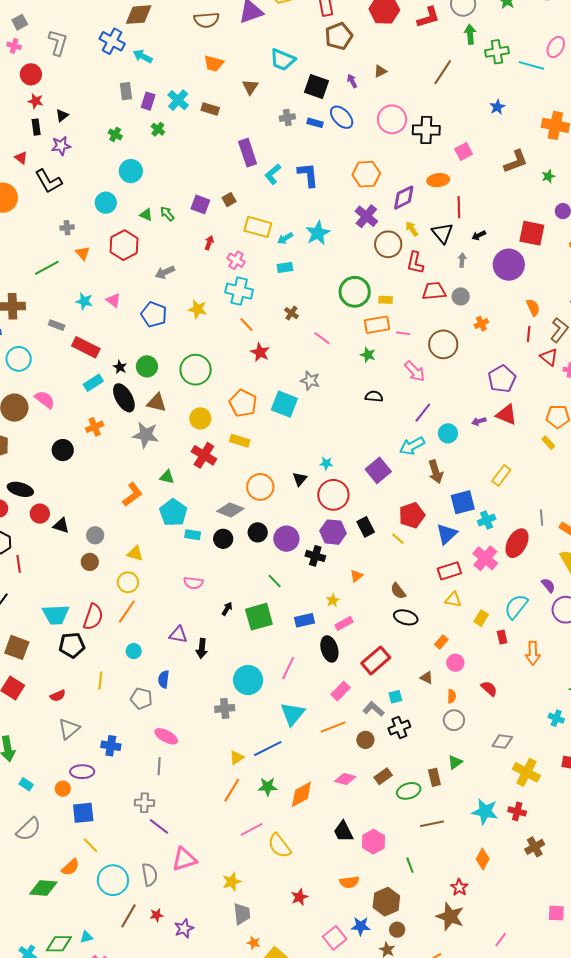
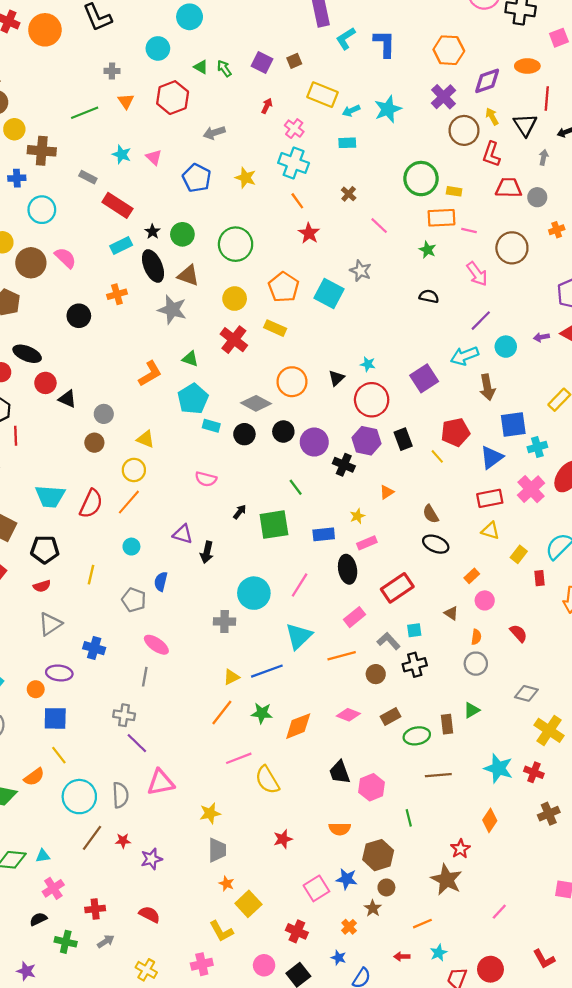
black pentagon: (72, 645) -> (45, 549), moved

